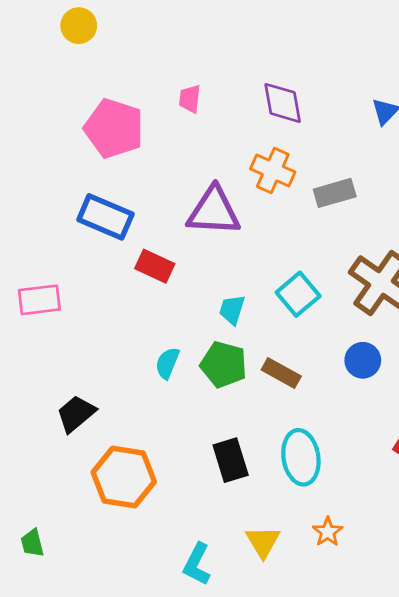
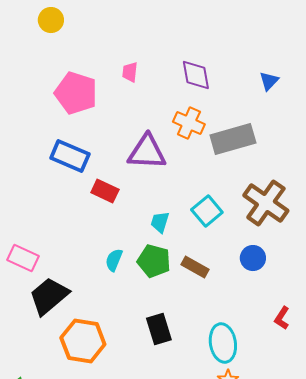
gray rectangle: (335, 193) -> (233, 139), size x1.5
pink rectangle: (39, 300) -> (23, 258), moved, turned 32
black trapezoid: (76, 414) -> (49, 296), size x1.4
cyan ellipse: (301, 457) -> (223, 343), moved

